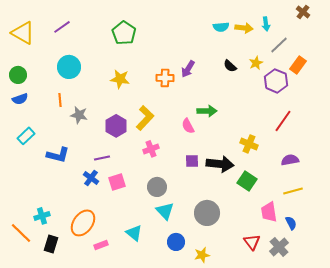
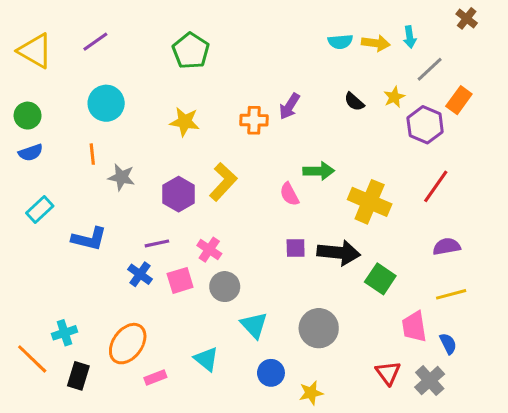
yellow cross: (249, 144) -> (370, 202), moved, size x1.5
pink cross: (151, 149) -> (209, 250), moved, turned -35
gray circle: (157, 187) -> (225, 287), moved

